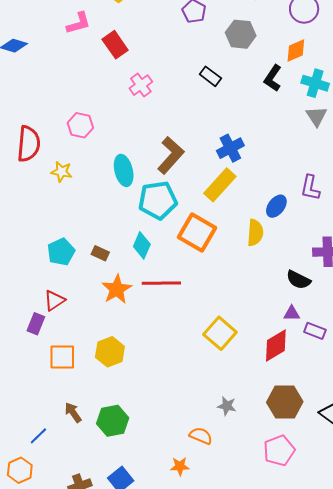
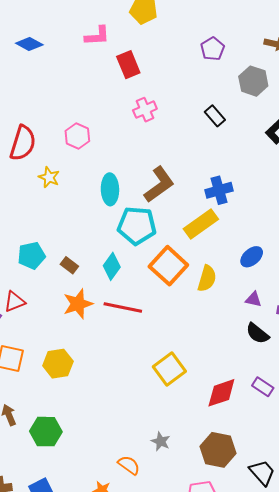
yellow semicircle: (255, 233) -> (207, 278), moved
purple triangle: (292, 313) -> (253, 299), moved

